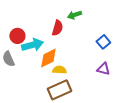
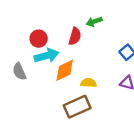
red circle: (17, 36) -> (39, 39), moved
yellow semicircle: (59, 70) -> (89, 83), moved

